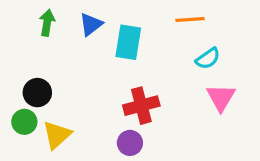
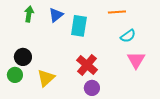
red cross: (141, 106) -> (87, 65), turned -35
yellow triangle: (57, 135) -> (46, 78), moved
purple circle: (130, 143) -> (92, 88), moved

